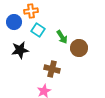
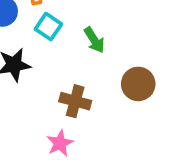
brown circle: (79, 48) -> (138, 84), moved

